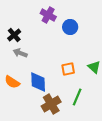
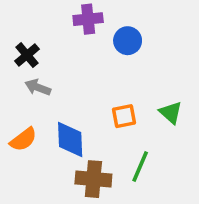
purple cross: (48, 15) -> (88, 19), turned -35
orange semicircle: (12, 82) -> (23, 140), turned -70
brown cross: (51, 104) -> (93, 179), turned 36

